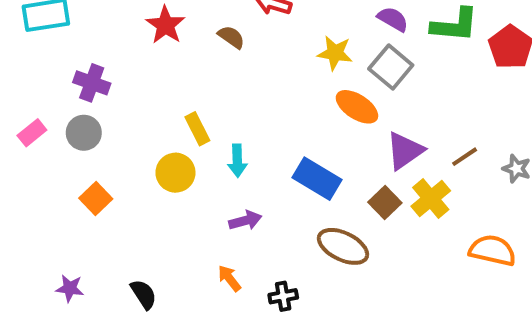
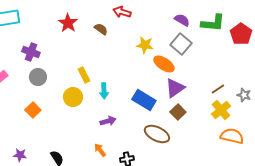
yellow star: (335, 53) -> (145, 45), moved
gray circle: (84, 133) -> (38, 77), moved
purple triangle: (405, 151) -> (175, 88), moved
yellow cross: (431, 199) -> (221, 110), moved

